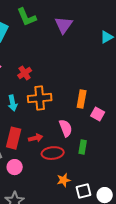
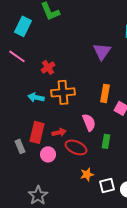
purple triangle: (64, 25) -> (102, 51), moved
cyan arrow: (13, 103) -> (36, 97), turned 112
red ellipse: (53, 153) -> (76, 147), turned 30
pink circle: (15, 167) -> (48, 154), moved

